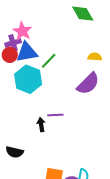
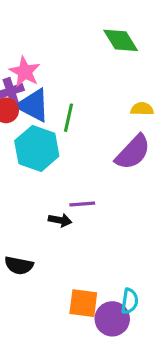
blue triangle: (27, 52) -> (33, 105), turned 40
green line: (49, 61) -> (69, 118), turned -30
black arrow: (41, 125) -> (60, 220), turned 112

